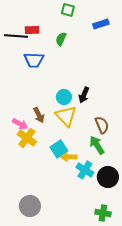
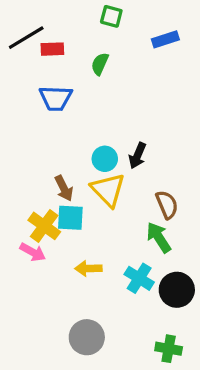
black line: (16, 36) -> (26, 38), moved, turned -35
pink arrow: (20, 124) -> (33, 252), moved
cyan square: (59, 149) -> (70, 218), moved, turned 36
yellow arrow: (69, 157) -> (88, 268), moved
gray circle: (30, 206) -> (87, 337), moved

